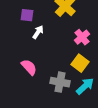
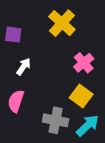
white arrow: (38, 32) -> (24, 67), moved
pink semicircle: (29, 67) -> (16, 101), turned -120

